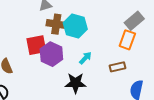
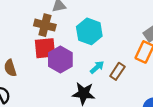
brown cross: (56, 24) -> (45, 25), moved
brown rectangle: (117, 67) -> (117, 71), moved, turned -49

